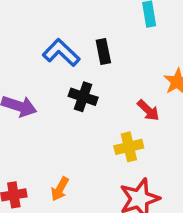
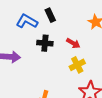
red arrow: (148, 110) -> (73, 43), moved

